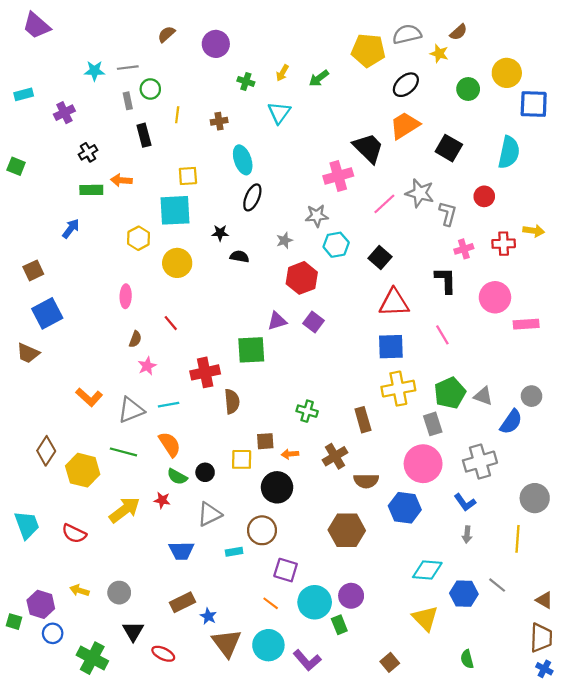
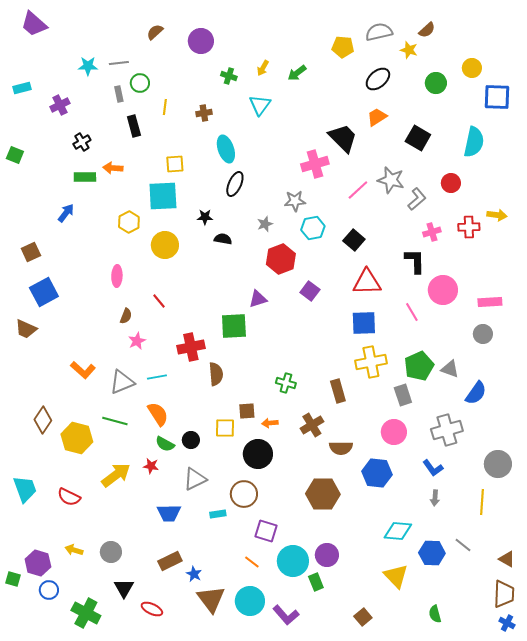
yellow pentagon: (368, 50) -> (343, 47), size x0.7
yellow circle: (507, 73) -> (472, 68), size x0.7
orange trapezoid: (405, 126) -> (377, 117), size x0.7
gray L-shape: (448, 214) -> (417, 199), turned 35
pink circle: (495, 297) -> (443, 290), moved
purple square: (314, 322) -> (310, 291), moved
gray circle: (531, 396) -> (483, 334), moved
pink circle: (423, 464) -> (394, 432), size x0.7

